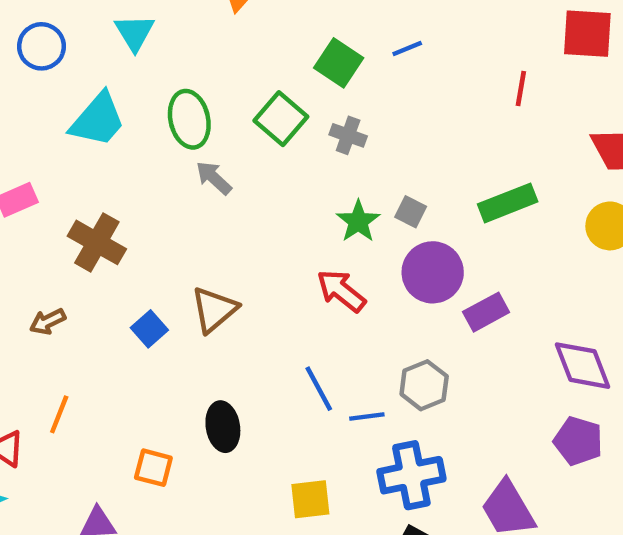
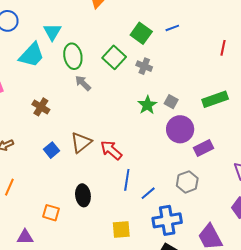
cyan triangle: (135, 33) -> (52, 32), moved
brown cross: (97, 242) -> (41, 107), moved, size x0.7
red arrow: (341, 291) -> (111, 150), moved
gray hexagon: (424, 385) -> (187, 182), moved
blue line: (319, 389) -> (127, 180), turned 35
blue line: (367, 417) -> (148, 193), turned -35

